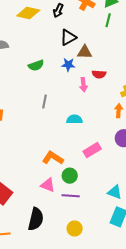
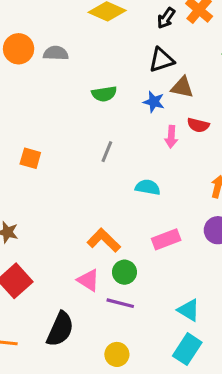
black arrow: (58, 11) -> (166, 18), moved

